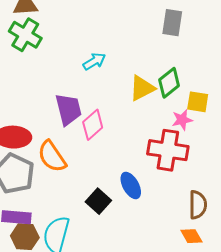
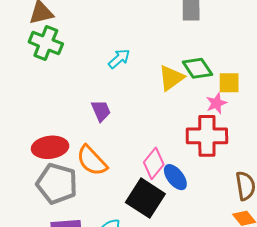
green diamond: (169, 83) -> (197, 68), turned -76
purple trapezoid: (68, 109) -> (101, 111), size x0.7
pink diamond: (93, 125) -> (154, 163), moved
black square: (98, 201) -> (145, 198), size x1.5

